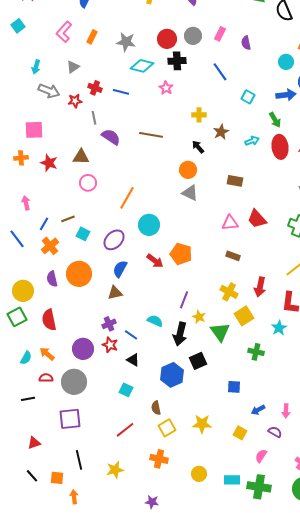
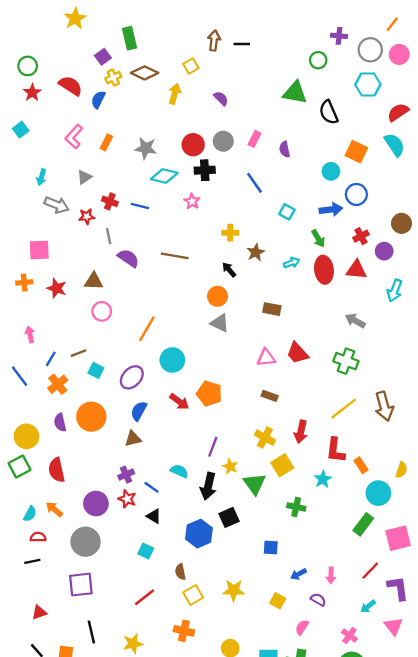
red semicircle: (46, 378) -> (38, 537), moved

